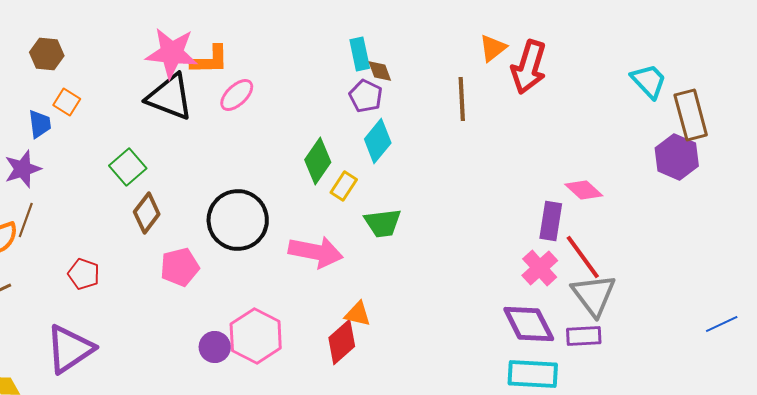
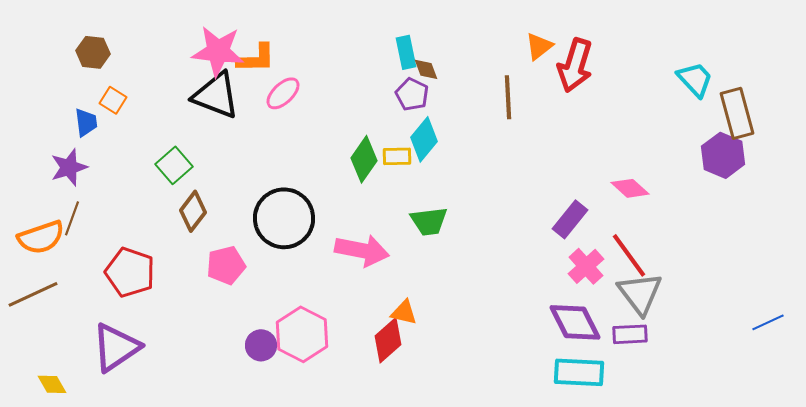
yellow rectangle: (344, 186) -> (397, 156), moved, turned 56
purple rectangle: (551, 221) -> (570, 219), moved, turned 30
red pentagon: (84, 274) -> (130, 272), size x1.6

